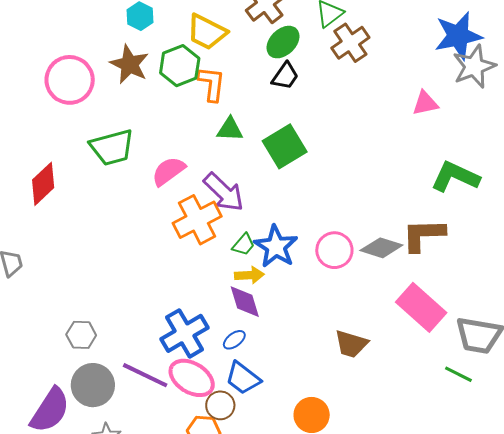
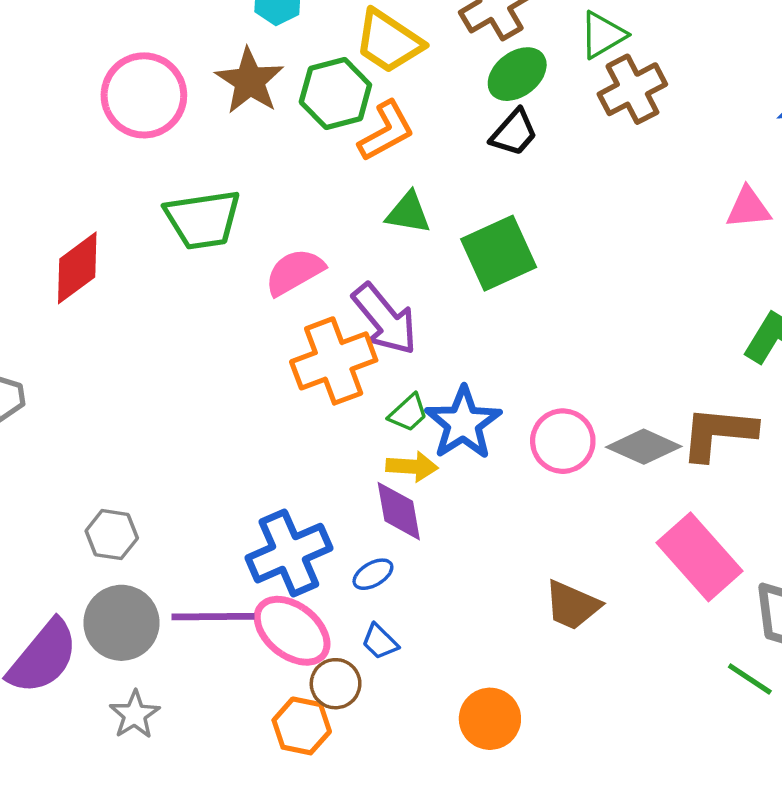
orange L-shape: (212, 84) -> (386, 131), turned 48
purple line: (145, 375) -> (213, 617), turned -33
blue trapezoid: (243, 378) -> (380, 642), size x0.6

